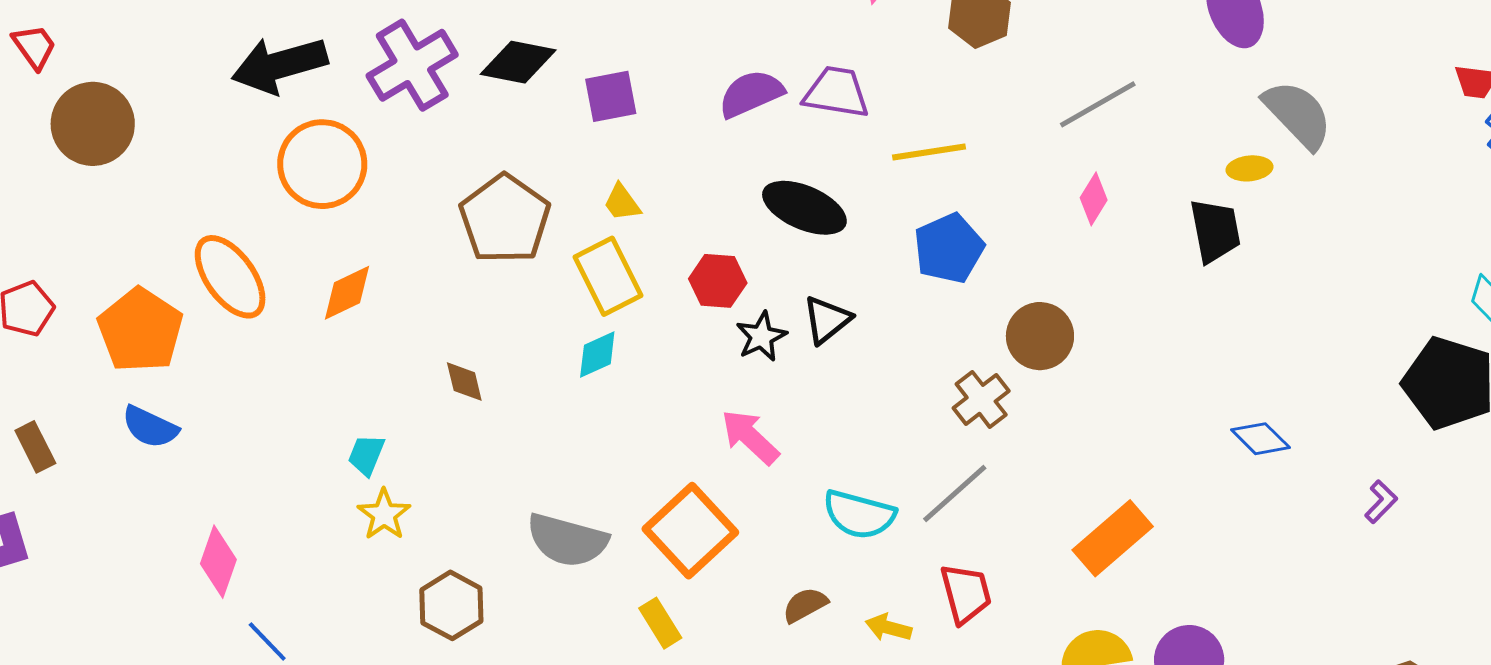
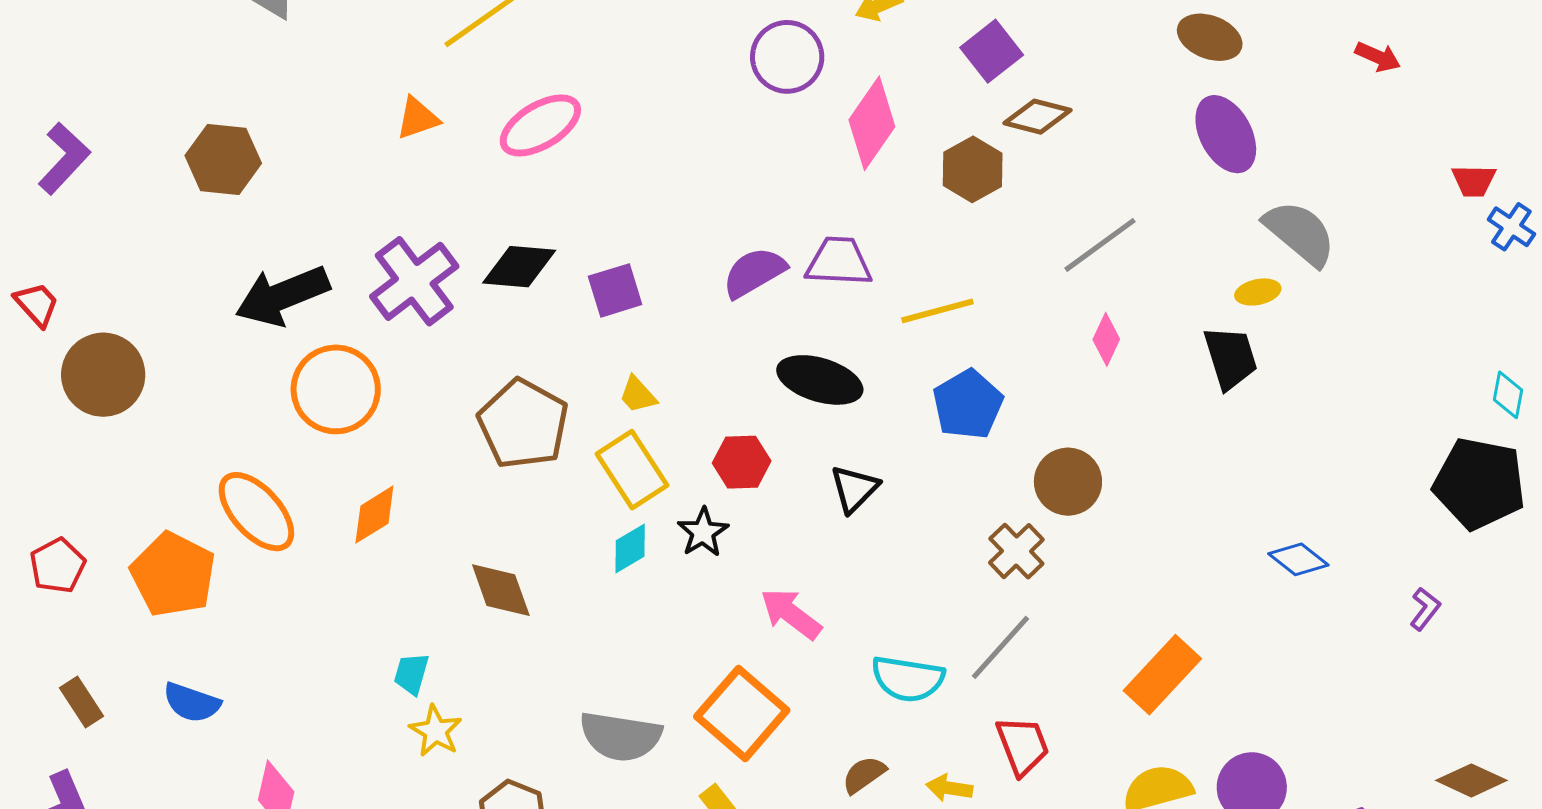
black star: (761, 337) -> (703, 532), moved
brown diamond: (464, 382) -> (501, 590), size x1.5
blue semicircle: (150, 427) -> (192, 703), moved

